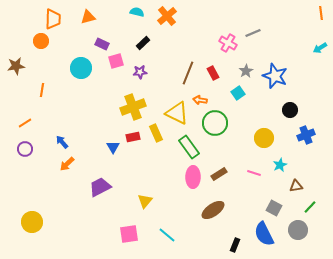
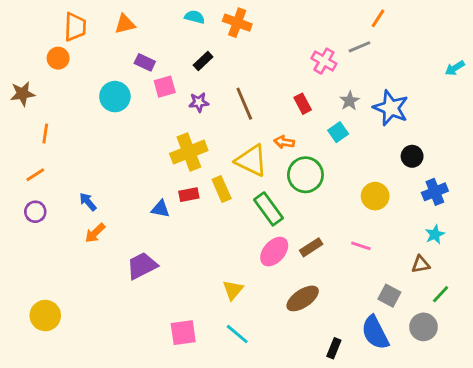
orange line: (321, 13) -> (378, 18), moved, turned 40
orange cross: (167, 16) -> (237, 23), turned -30
brown line: (188, 73) -> (244, 104), moved, turned -45
orange line: (42, 90) -> (45, 134), moved
blue triangle: (113, 147) -> (160, 209), turned -48
cyan star: (280, 165) -> (435, 234), moved
pink ellipse: (193, 177) -> (274, 252), turned 40
yellow triangle: (145, 201) -> (233, 290), moved

